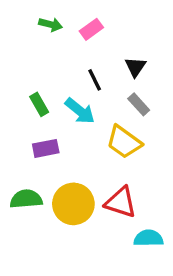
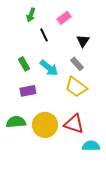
green arrow: (51, 24) -> (31, 15), turned 96
pink rectangle: (91, 29) -> (64, 18), moved
black line: (95, 80) -> (44, 35), moved
gray rectangle: (139, 104) -> (77, 64), moved

